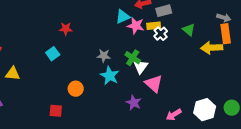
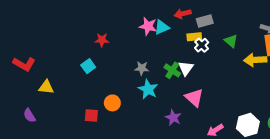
pink star: (136, 26) -> (148, 26), moved
white triangle: (141, 67) -> (186, 68), moved
red square: (56, 111) -> (91, 116), moved

